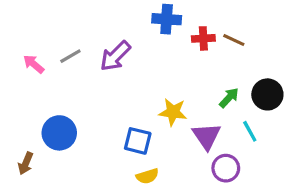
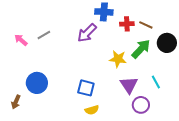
purple arrow: (115, 56) -> (87, 33), moved
black circle: (267, 94) -> (167, 43), moved
green arrow: (229, 98) -> (141, 49), moved, size x1.5
yellow star: (173, 112) -> (118, 59), moved

